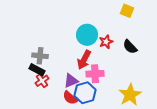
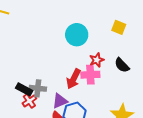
cyan circle: (87, 35) -> (77, 35), moved
gray cross: (40, 56) -> (38, 88), moved
pink cross: (95, 74) -> (90, 75), moved

